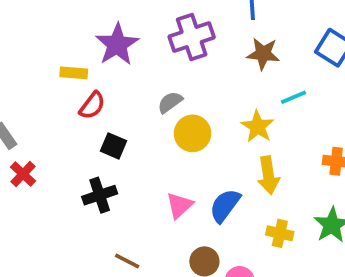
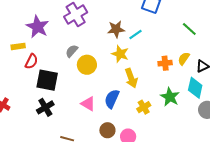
brown star: (263, 54) -> (116, 29), moved
black square: (113, 146) -> (47, 80), size x1.6
pink triangle: (180, 205) -> (88, 104), turned -35
yellow cross: (280, 233) -> (144, 107), turned -32

